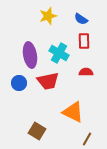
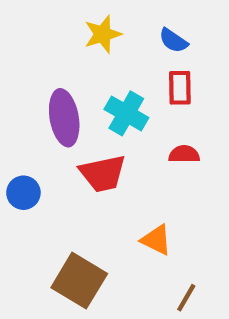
blue circle: (19, 83) -> (23, 193), moved
orange triangle: (73, 112) -> (156, 240), size x0.7
brown square: (37, 131) -> (79, 281), size x1.4

